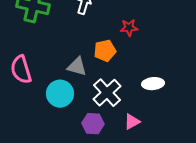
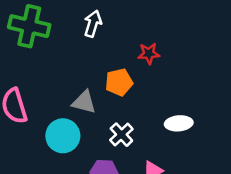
white cross: (107, 93) -> (121, 135), size x0.7

